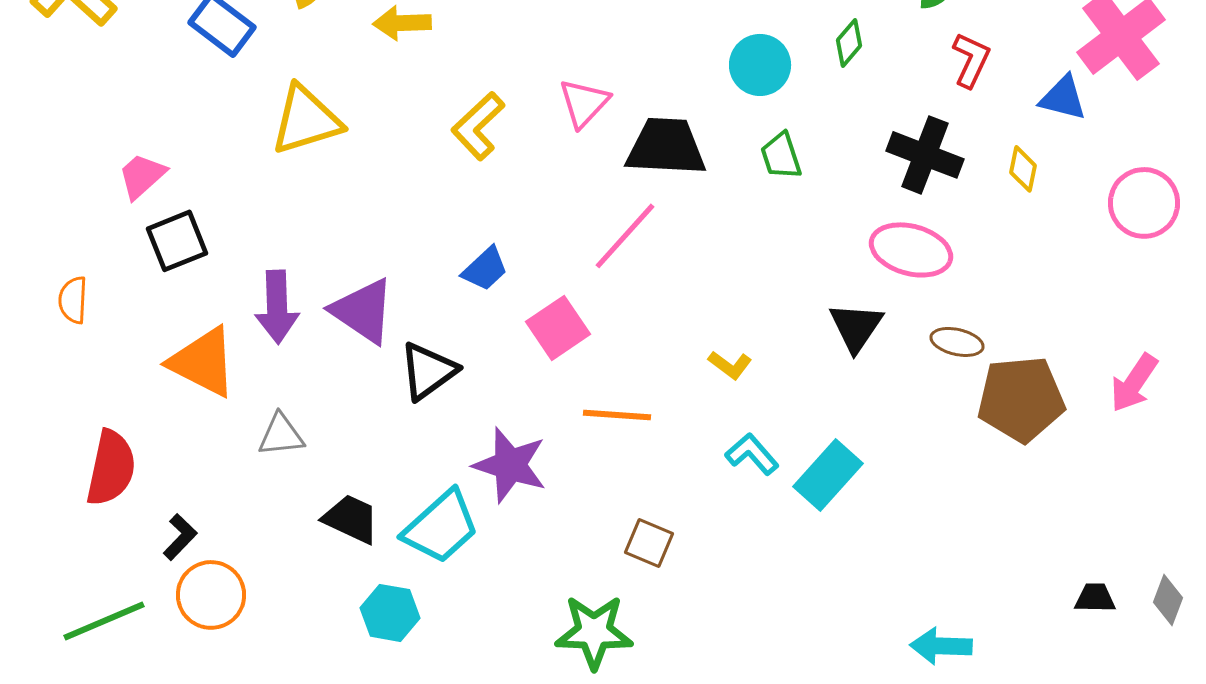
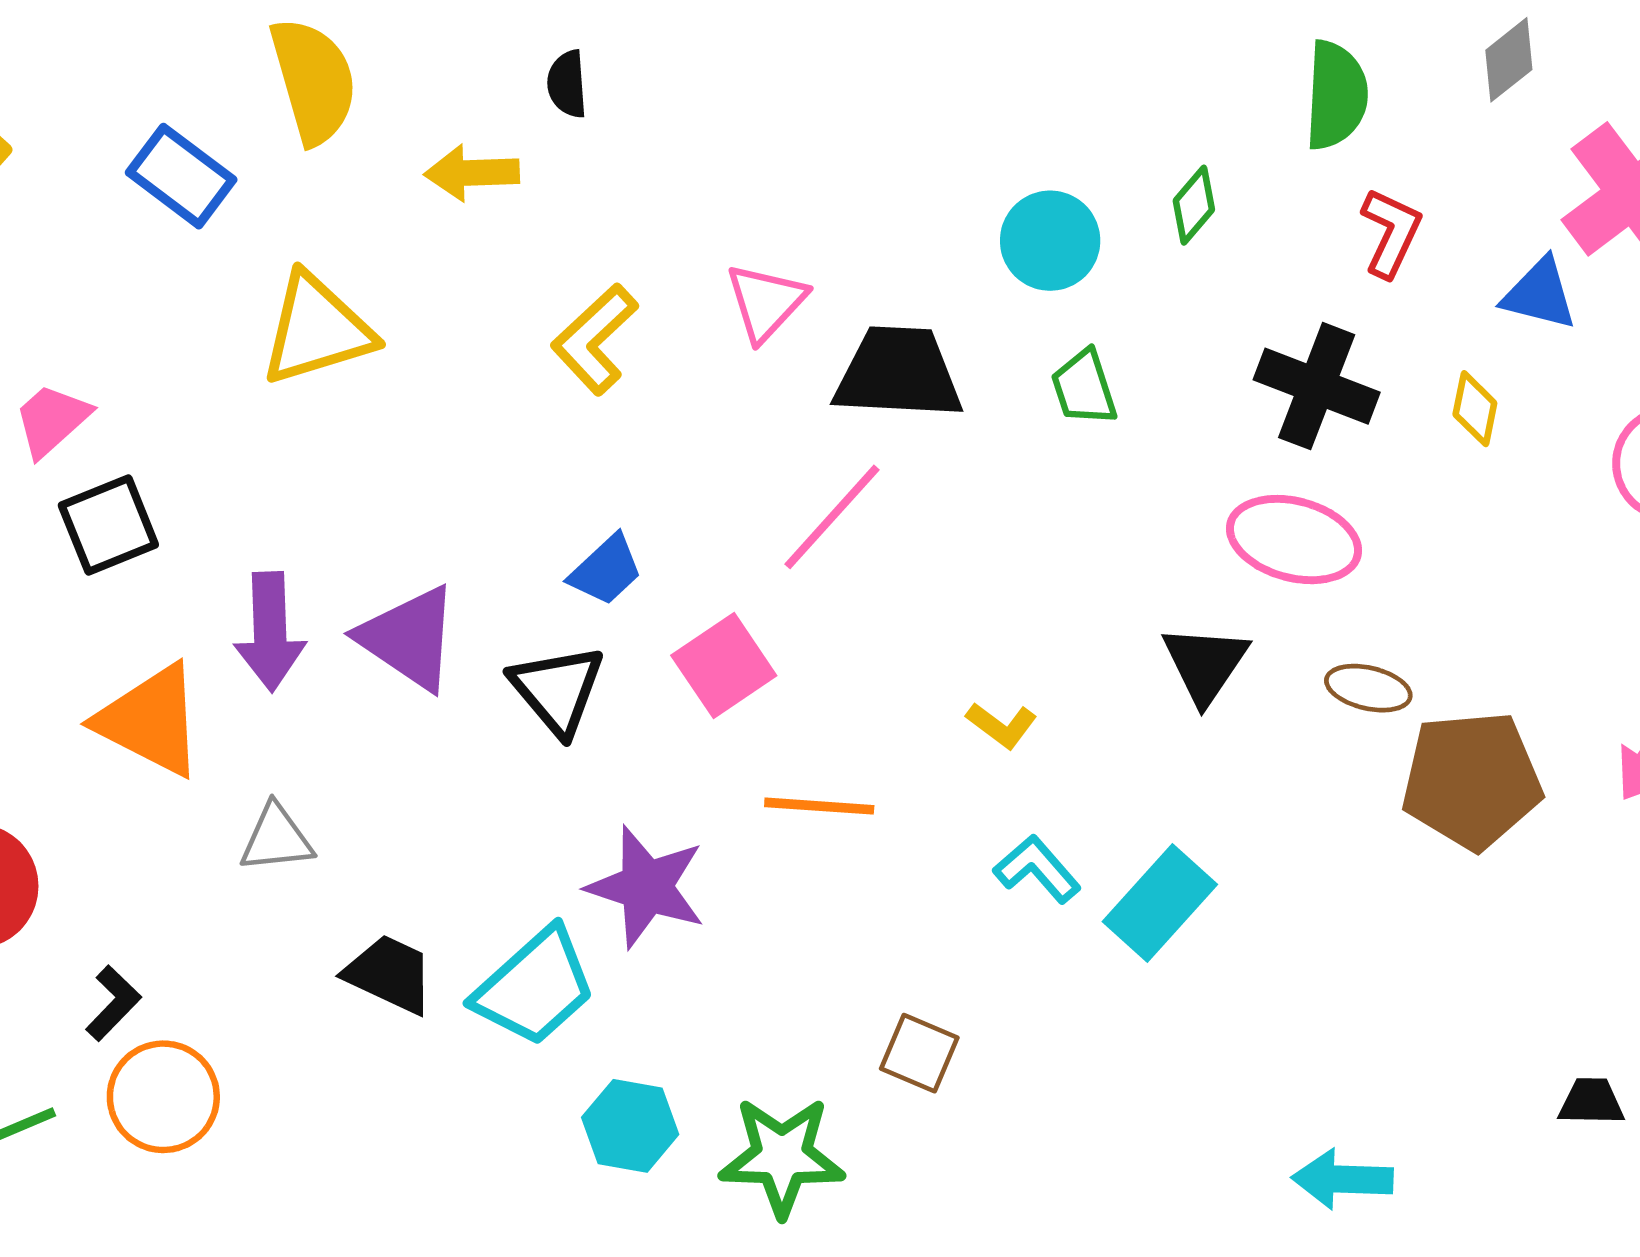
black triangle: (428, 371) -> (557, 690), moved, turned -34
brown square: (649, 543) -> (919, 1053), moved
cyan hexagon: (390, 613) -> (630, 1126), moved

